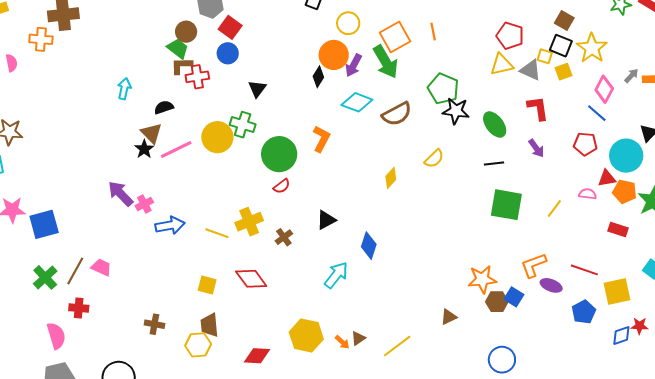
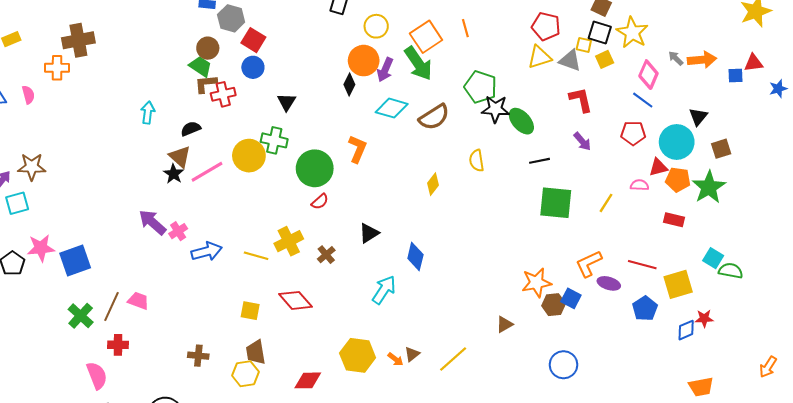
gray arrow: (631, 76) -> (676, 58), turned -84
green ellipse: (495, 125) -> (521, 121), moved
yellow semicircle: (434, 159) -> (477, 161), turned 130

